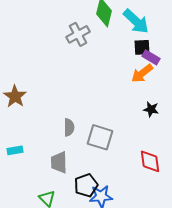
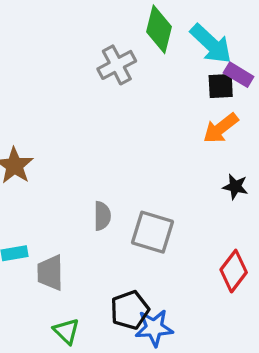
purple rectangle: (151, 57) -> (239, 75), moved
red diamond: (150, 161) -> (234, 271), turned 45
gray trapezoid: (59, 162) -> (50, 273), moved

